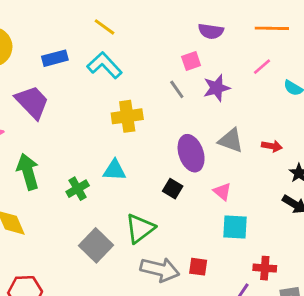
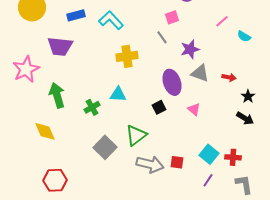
purple star: (217, 88) -> (190, 49), moved
purple trapezoid: (32, 102) -> (60, 46), turned 140
black square: (173, 189) -> (159, 107), turned 32
cyan square: (235, 227) -> (209, 154), moved, turned 36
red cross: (265, 268) -> (233, 157), moved

